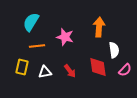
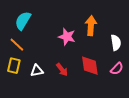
pink star: (65, 37) -> (67, 37), moved
orange line: (37, 46) -> (17, 45), moved, turned 49
white semicircle: (114, 50) -> (116, 43), moved

